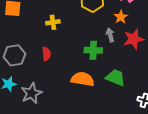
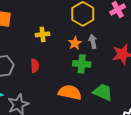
orange star: (121, 17) -> (75, 43), moved
gray arrow: (110, 35) -> (93, 41), moved

